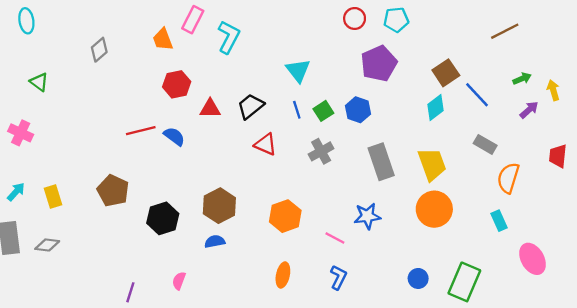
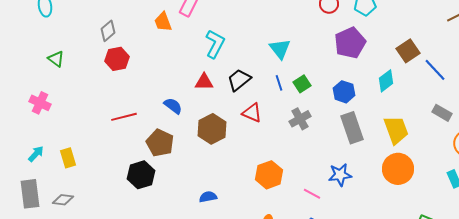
cyan L-shape: (229, 37) -> (215, 44), moved
red hexagon: (177, 84) -> (117, 59), moved
cyan diamond: (435, 107) -> (386, 81), moved
blue hexagon: (358, 110) -> (344, 92), moved
red line: (141, 131) -> (124, 117), moved
brown pentagon: (113, 191) -> (160, 143), moved
brown hexagon: (219, 206) -> (212, 129), moved
black hexagon: (163, 218) -> (141, 175), moved

